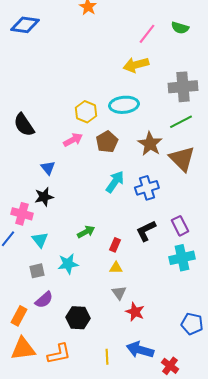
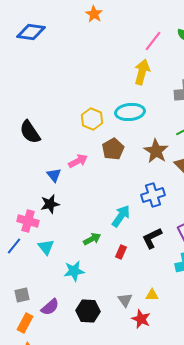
yellow arrow: (136, 65) -> (142, 72), turned 120
pink arrow: (73, 140) -> (78, 161), moved
cyan arrow: (115, 182) -> (121, 216), moved
yellow triangle: (116, 268) -> (152, 295), moved
gray square: (37, 271) -> (22, 295), moved
black hexagon: (78, 318) -> (88, 311), moved

